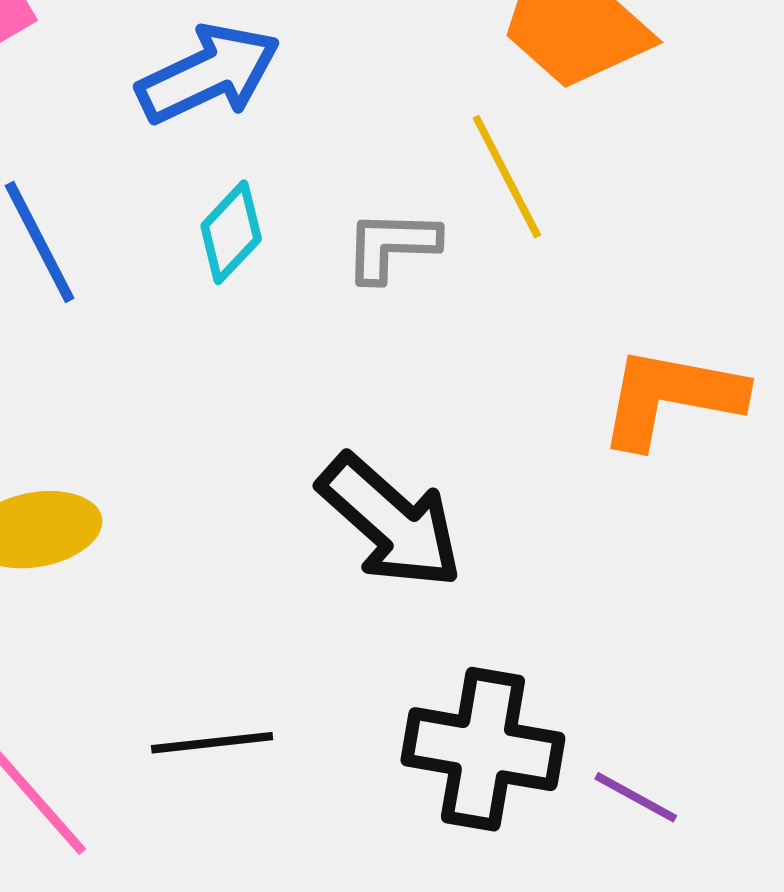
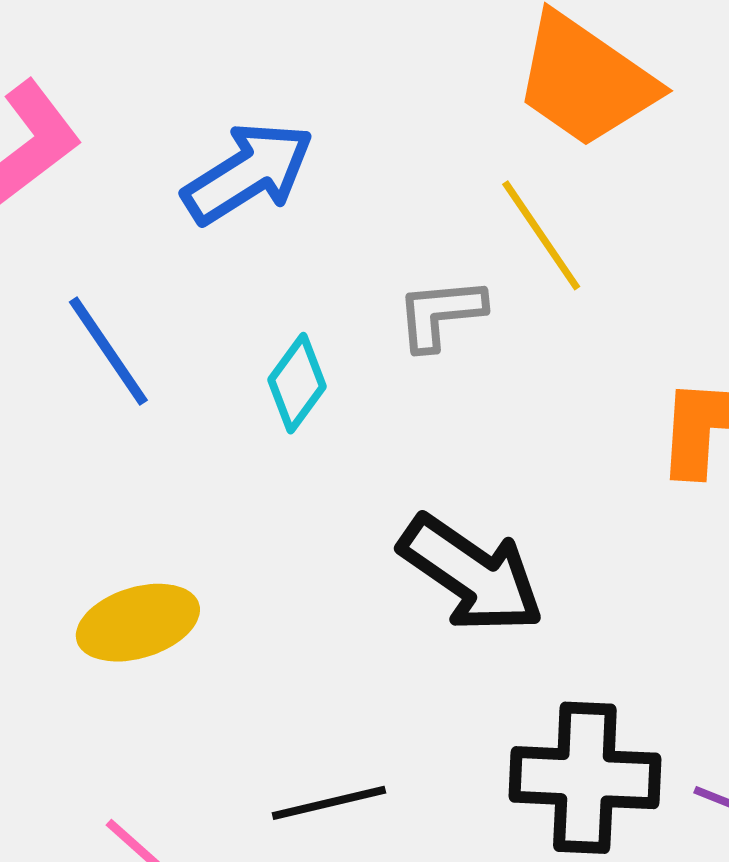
cyan diamond: (231, 232) -> (297, 383), moved

